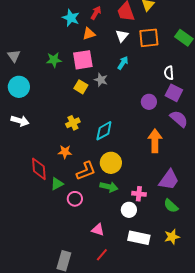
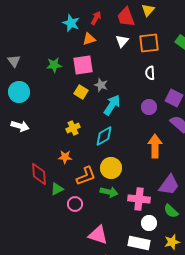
cyan arrow: (123, 63) -> (112, 105), moved, size x1.5
white semicircle: (169, 73) -> (150, 73), moved
pink cross: (139, 194) -> (139, 199), size x1.5
white circle: (129, 210) -> (149, 223), moved
pink triangle: (98, 230) -> (98, 235), size x1.5

